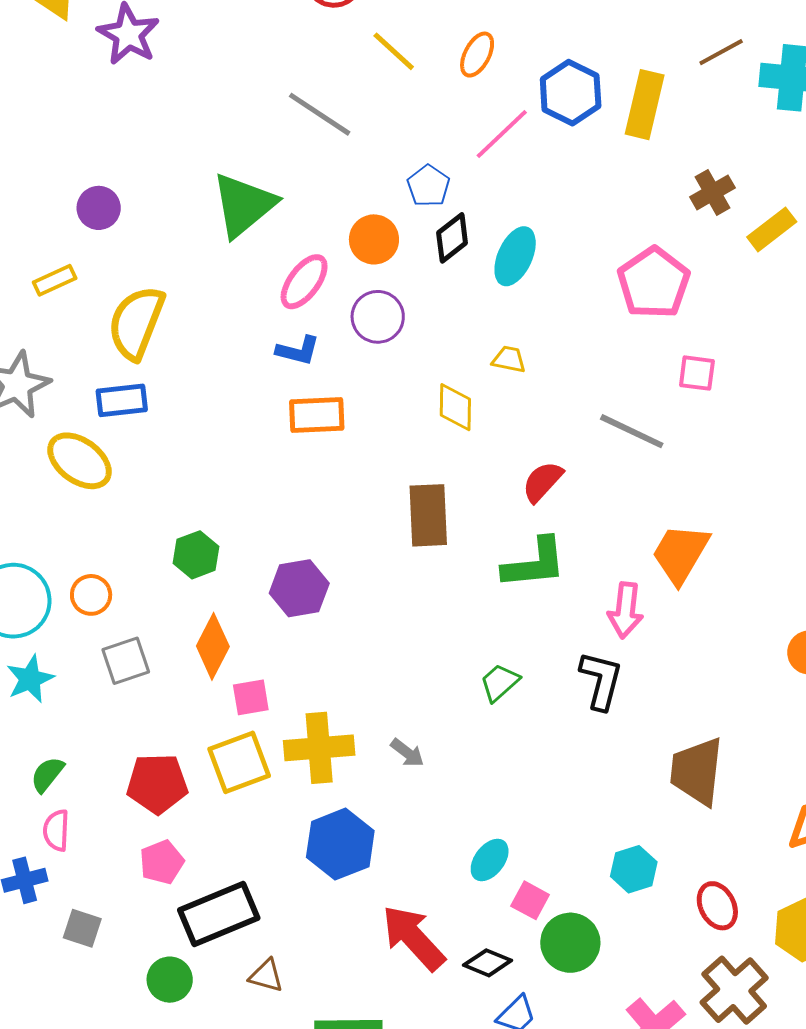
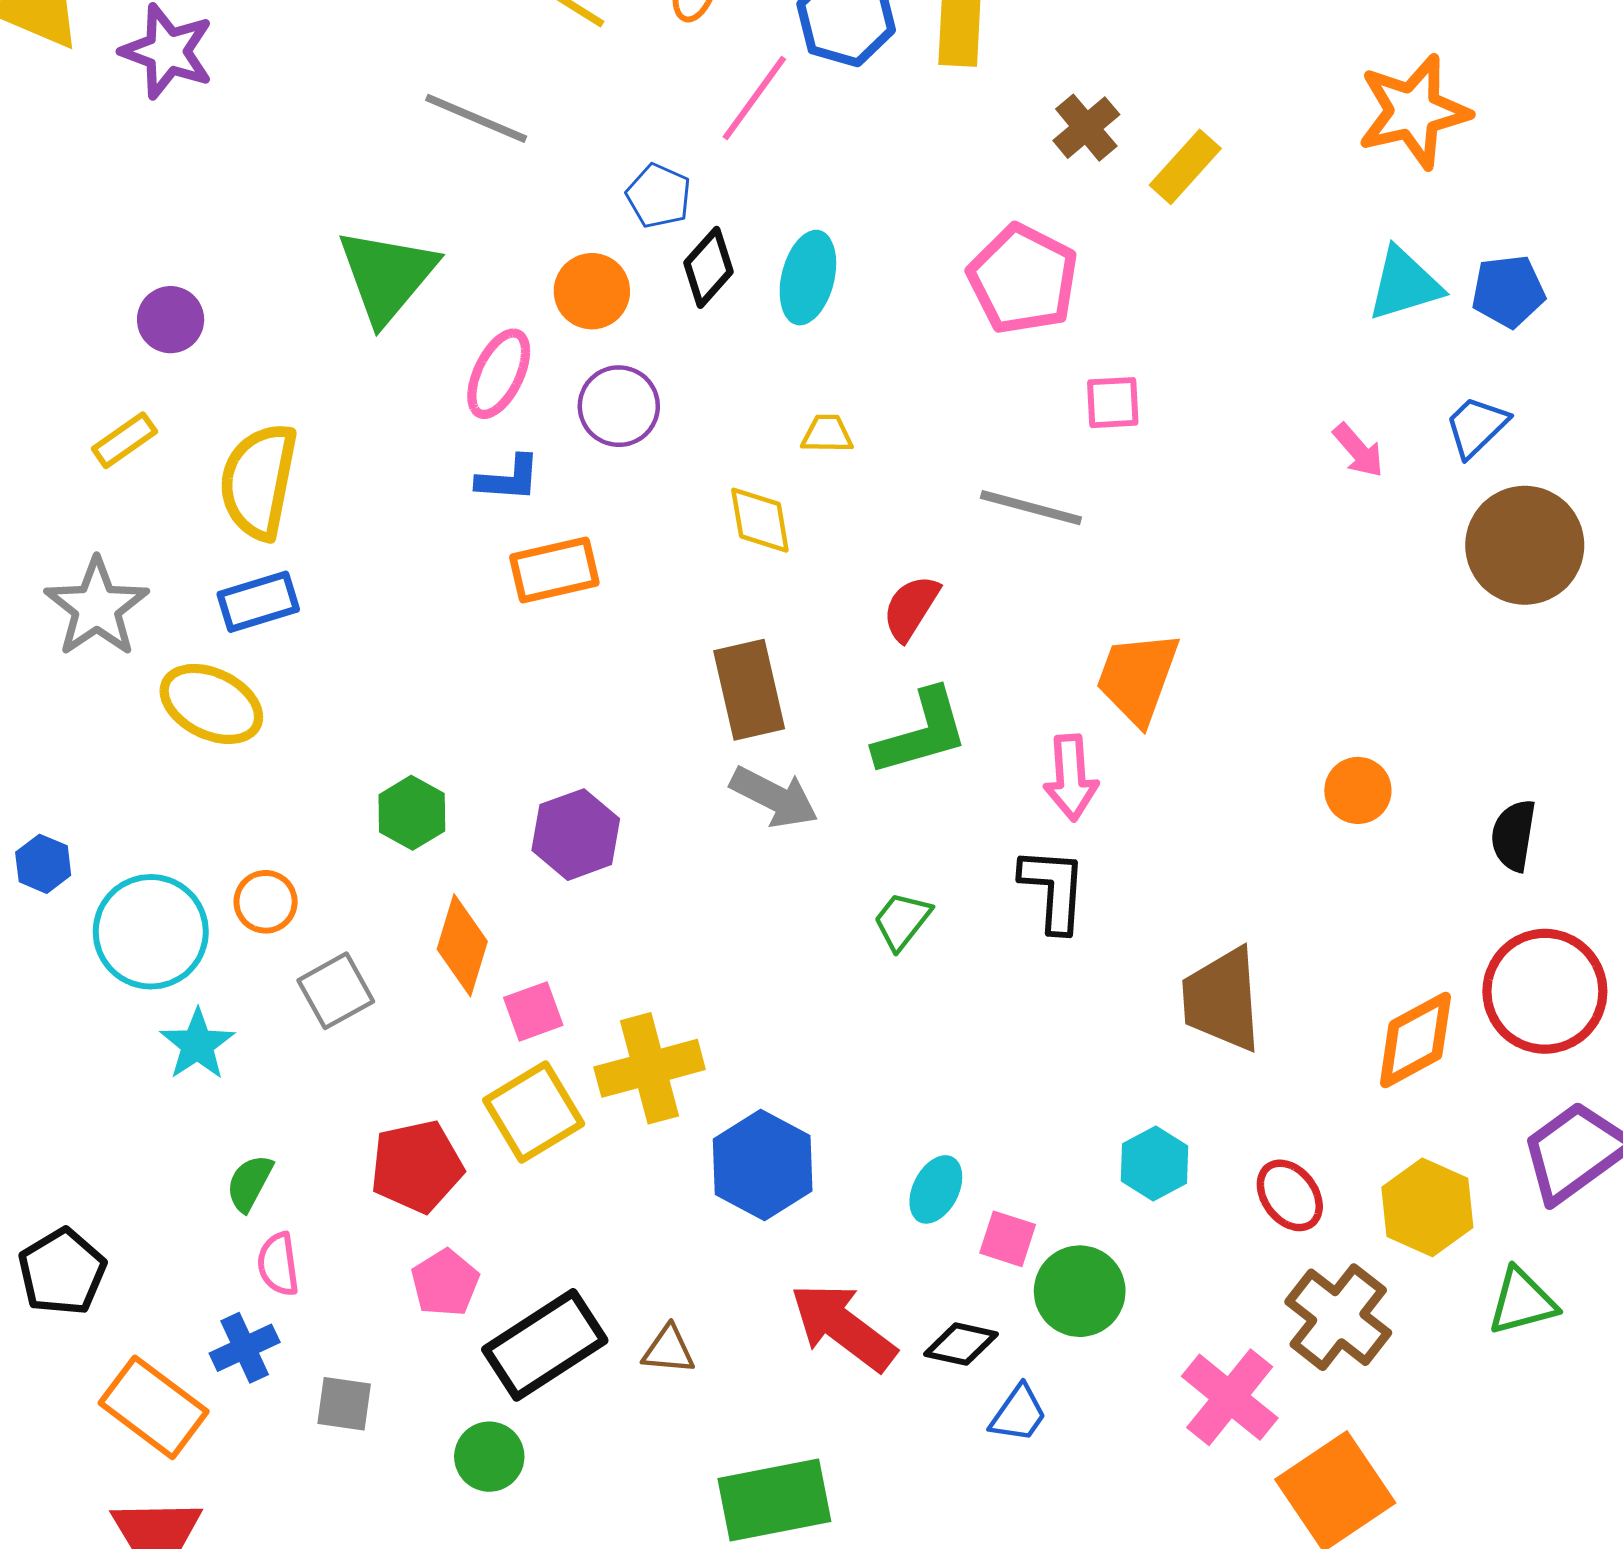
gray arrow: (407, 753) -> (774, 797), moved, size x1.6
blue hexagon: (340, 844) -> (763, 1165), moved
brown triangle: (266, 976) -> (669, 1350), moved

